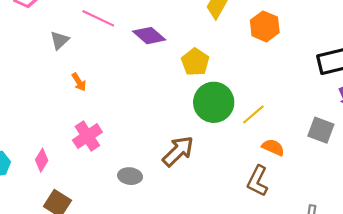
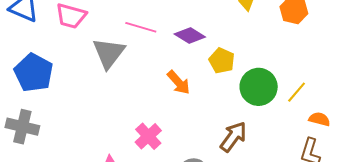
gray triangle: (60, 40) -> (109, 53), size x1.8
yellow pentagon: (195, 62) -> (222, 61), moved
orange arrow: (79, 82) -> (179, 82), moved, size x1.5

